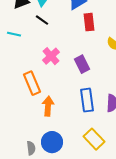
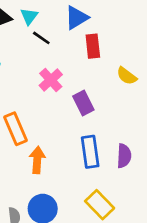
black line: (42, 20) -> (41, 38), moved
pink cross: (51, 56) -> (51, 80), moved

